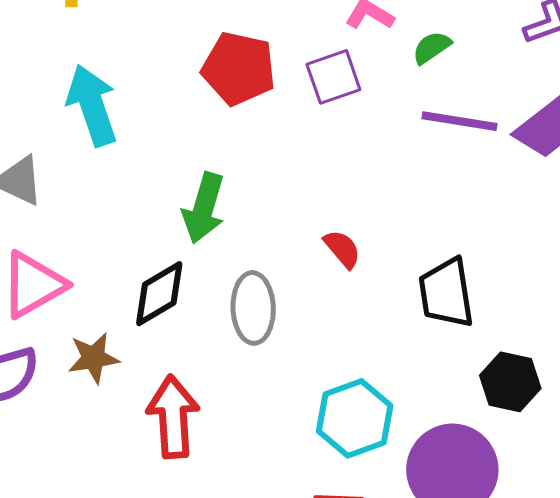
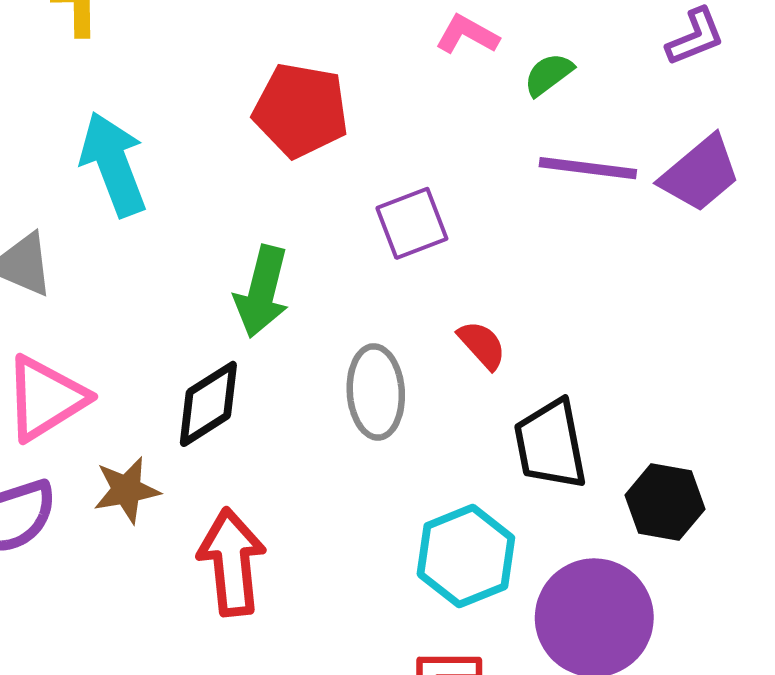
purple square: (333, 77) -> (412, 223), moved
red semicircle: (342, 249) -> (482, 345), moved
black trapezoid: (446, 293) -> (551, 444), moved
gray ellipse: (253, 308) -> (376, 392), moved

